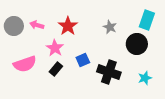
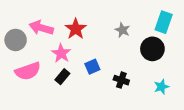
pink arrow: (37, 25) -> (41, 28), size x1.5
gray circle: (14, 26) -> (16, 40), moved
black cross: (109, 72) -> (121, 80), size x0.6

